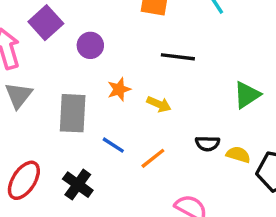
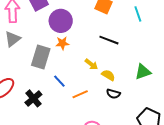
purple circle: (90, 45) -> (61, 21), size x1.5
orange star: (119, 89) -> (62, 43), moved
yellow semicircle: (238, 155) -> (108, 75), moved

